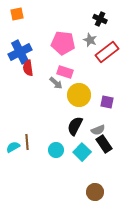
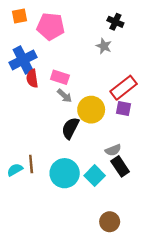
pink pentagon: (63, 43) -> (51, 26), moved
red rectangle: (107, 52) -> (124, 88), moved
pink rectangle: (65, 72) -> (60, 77), moved
purple square: (107, 102) -> (124, 108), moved
black semicircle: (75, 126) -> (70, 128), moved
cyan circle: (56, 150) -> (65, 173), size x1.6

